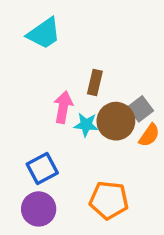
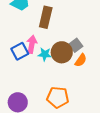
brown rectangle: (95, 83) -> (46, 17), moved, size x1.5
blue square: (42, 169) -> (20, 51), moved

